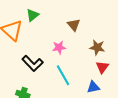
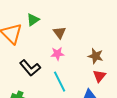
brown triangle: (74, 25) -> (60, 33), moved

